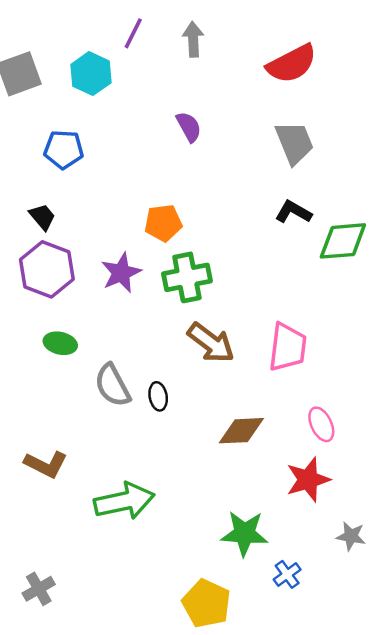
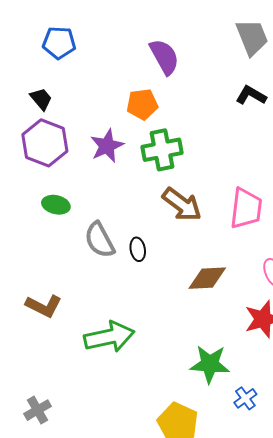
purple semicircle: (189, 127) -> (164, 57), moved, size x1.4

